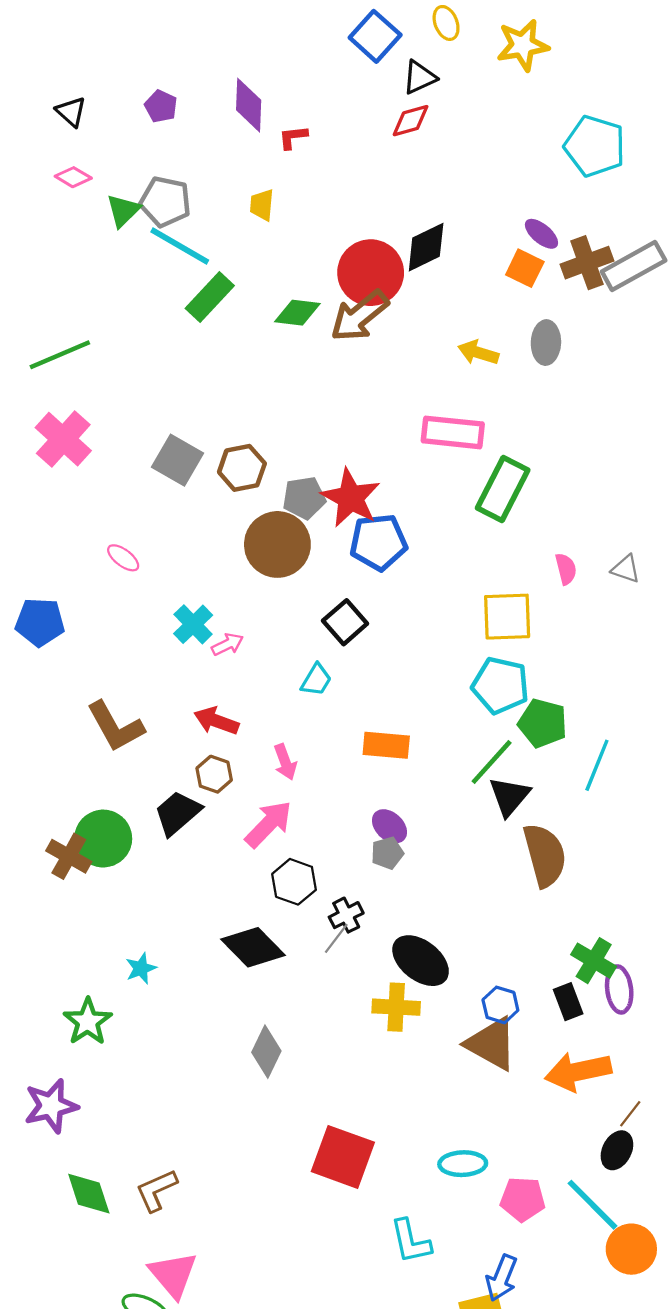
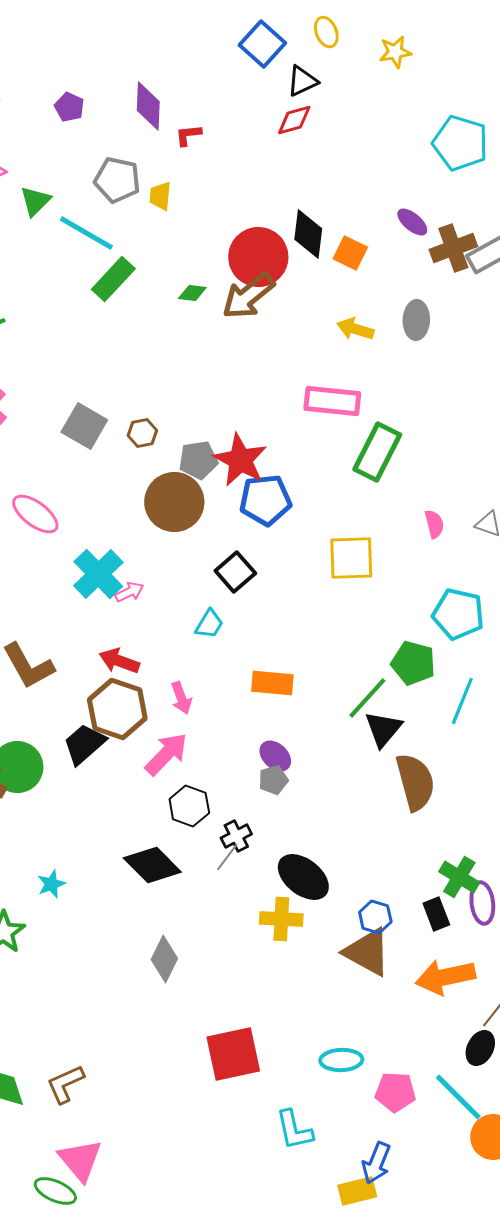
yellow star: (523, 45) -> (395, 52), size x0.7
gray pentagon: (165, 202) -> (117, 180), moved
black diamond: (426, 247) -> (308, 234), turned -57
orange square: (525, 268) -> (350, 253), moved
green diamond: (297, 313) -> (192, 293), size x0.7
brown hexagon: (242, 468) -> (142, 433), size x0.7
pink ellipse: (123, 558) -> (35, 514), size x1.6
yellow square: (507, 617) -> (351, 558), moved
cyan cross: (193, 624) -> (98, 574), size x1.4
cyan pentagon: (500, 685) -> (458, 614), moved
brown hexagon: (214, 774) -> (117, 709), size x1.8
red square: (343, 1157) -> (233, 1054), turned -32

